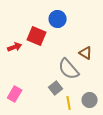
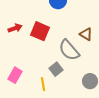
red square: (37, 36) -> (40, 31), moved
yellow line: (69, 103) -> (43, 84), moved

